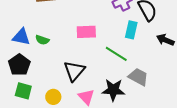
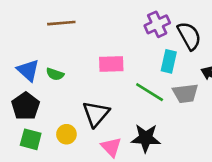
blue triangle: (21, 37) -> (28, 70), turned 30
gray trapezoid: (138, 77) -> (185, 93), moved, turned 145
yellow circle: (53, 97) -> (66, 134), moved

